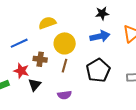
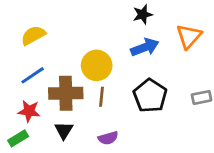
yellow semicircle: (47, 23) -> (33, 35), moved
brown cross: (40, 59) -> (66, 93), size x1.6
red star: (21, 71) -> (29, 111), moved

